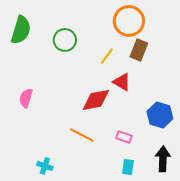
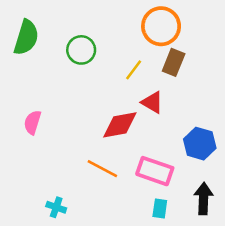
pink rectangle: (124, 137) -> (155, 171), size x1.8

